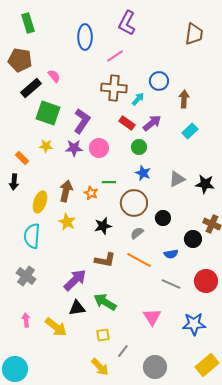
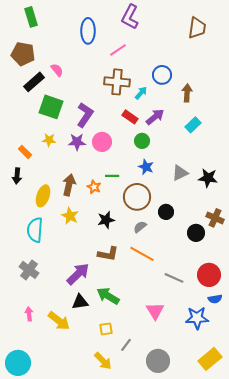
blue semicircle: (171, 254) -> (215, 299), moved

